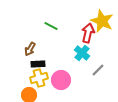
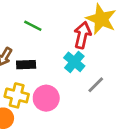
black rectangle: (38, 64) -> (26, 65), moved
yellow cross: (39, 78) -> (17, 95), turned 30

